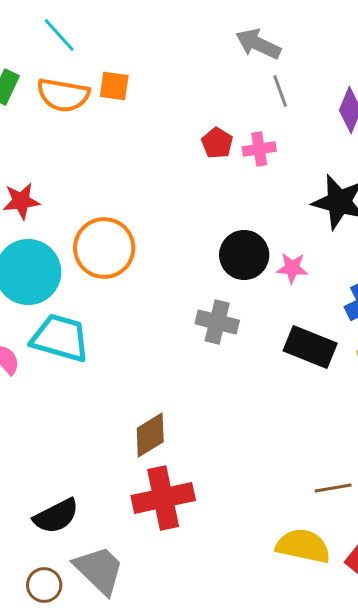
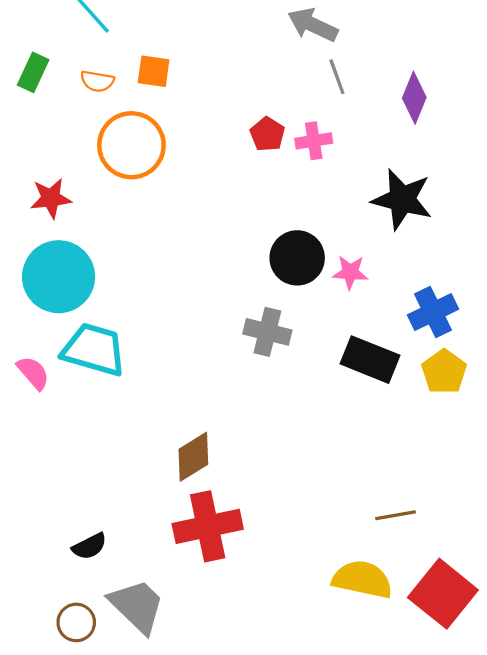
orange semicircle: (63, 95) -> (97, 81), size x0.6
orange circle: (104, 248) -> (131, 145), moved
black semicircle: (56, 516) -> (89, 546), size x0.7

